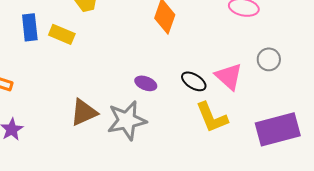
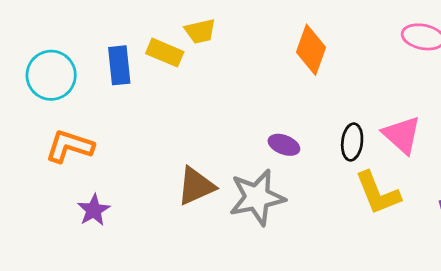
yellow rectangle: (62, 34) -> (165, 53), moved
black ellipse: (194, 81) -> (352, 142), turned 65

